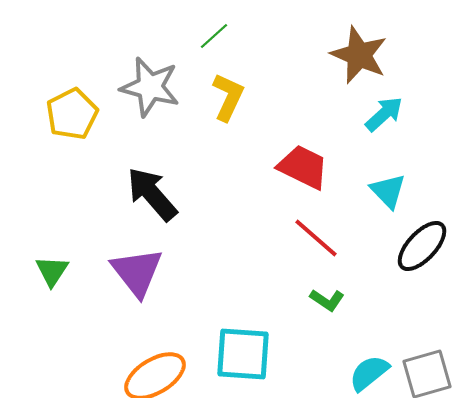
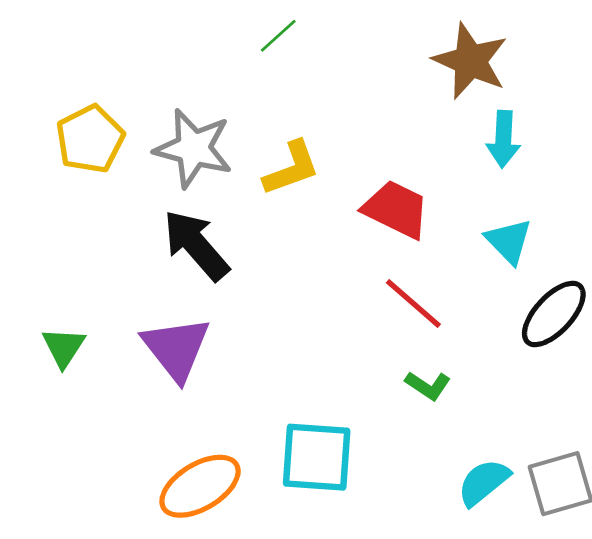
gray star: (150, 87) -> (193, 148), moved
yellow L-shape: (228, 97) -> (291, 168), moved, turned 45
cyan arrow: (384, 114) -> (503, 139), turned 135

